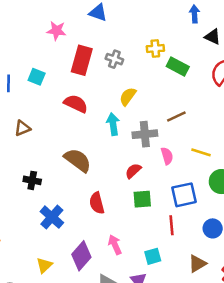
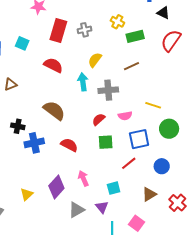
yellow cross: (155, 48) -> (117, 22), turned 32
gray cross: (114, 59) -> (85, 30), turned -32
green rectangle: (178, 67) -> (135, 36), turned -42
brown line: (176, 117) -> (131, 66), moved
pink semicircle: (167, 156) -> (125, 116), moved, turned 96
red semicircle: (97, 203) -> (69, 145), turned 132
blue cross: (52, 217) -> (34, 143), moved, turned 36
red line: (172, 225) -> (129, 163), turned 56

